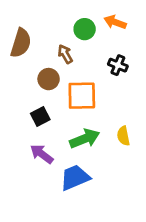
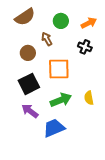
orange arrow: (115, 22) -> (89, 23), moved, turned 133
brown semicircle: (21, 43) -> (25, 17), moved, turned 40
brown circle: (49, 79) -> (28, 53), moved
black square: (40, 116) -> (29, 84), size x1.5

